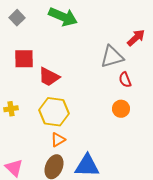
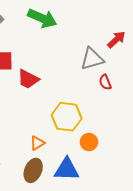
orange circle: (121, 109) -> (89, 142), moved
yellow hexagon: (54, 112) -> (67, 117), moved

